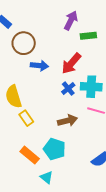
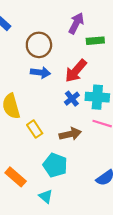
brown circle: (24, 43) -> (39, 45), moved
yellow rectangle: (26, 118) -> (35, 129), moved
orange rectangle: (30, 155) -> (16, 177), moved

